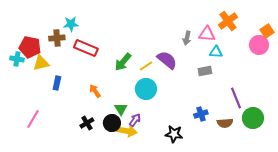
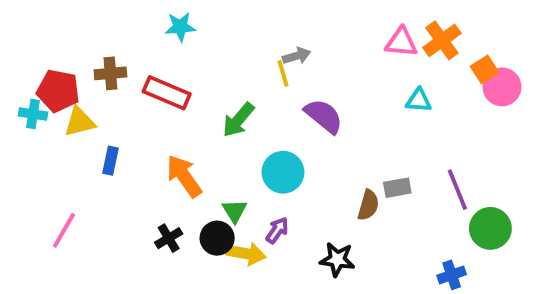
cyan star: (71, 24) -> (180, 27), moved
orange square: (267, 31) -> (485, 69), moved
pink triangle: (207, 34) -> (401, 42), moved
gray arrow: (187, 38) -> (297, 56), moved, turned -120
yellow line: (146, 66) -> (283, 73), moved, turned -72
gray rectangle: (205, 71) -> (397, 188), moved
orange arrow: (95, 91) -> (184, 176), size x1.6
blue cross: (201, 114) -> (452, 275), moved
purple arrow: (135, 120) -> (277, 230), moved
brown semicircle: (225, 123) -> (368, 205), moved, turned -70

